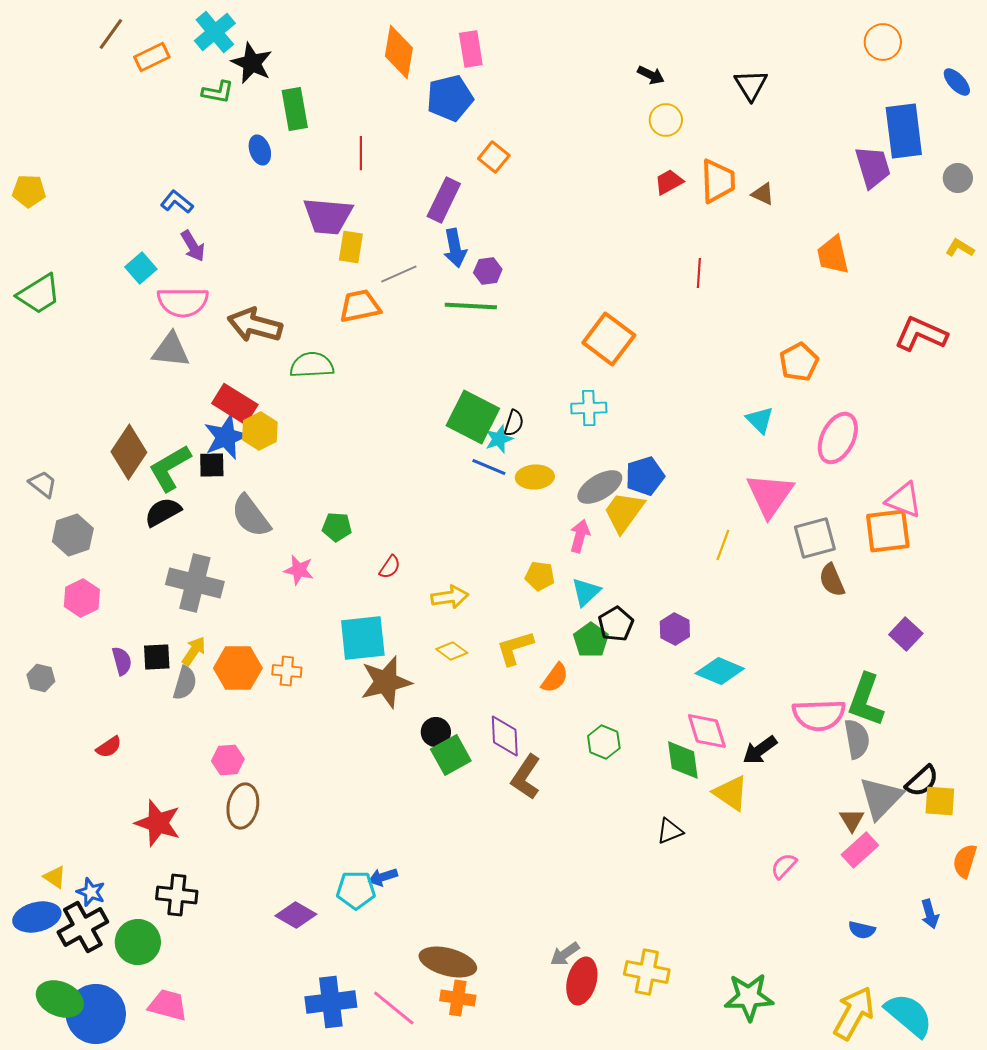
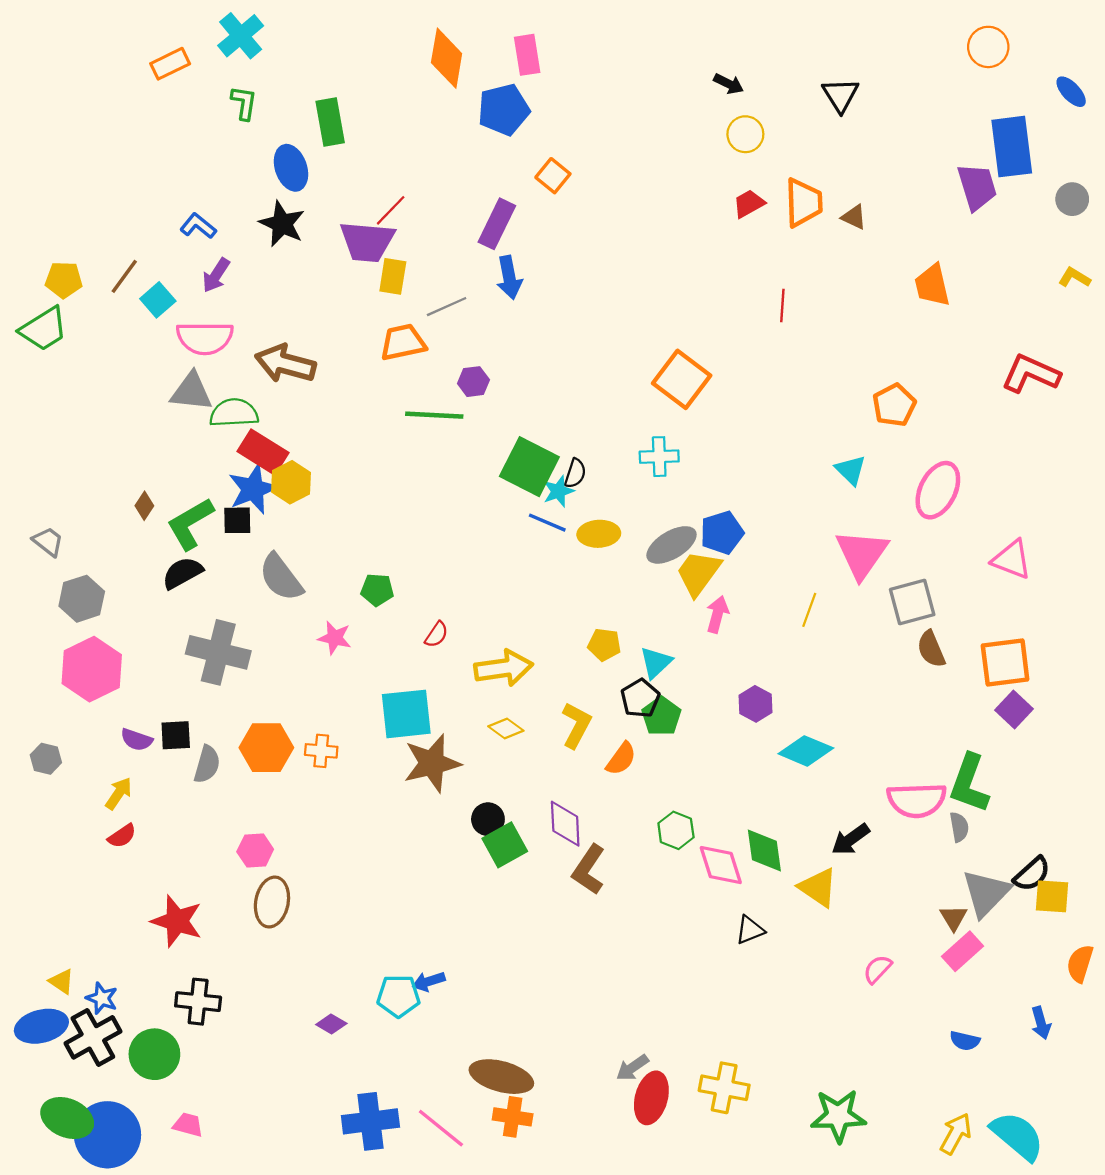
brown line: (111, 34) -> (124, 276), moved
black star: (252, 63) -> (282, 224), moved
green L-shape: (218, 92) -> (244, 103), turned -92
blue ellipse: (260, 150) -> (291, 168), size x1.4
red line: (361, 153) -> (391, 210), moved, turned 44
yellow pentagon: (29, 191) -> (64, 280), moved
purple arrow: (193, 246) -> (216, 275), turned 64
purple hexagon: (488, 271) -> (473, 382), moved
green line: (471, 306) -> (434, 415), moved
green semicircle: (312, 365) -> (234, 413), moved
brown diamond: (129, 452) -> (144, 506), size x0.5
orange square: (888, 531) -> (1005, 662), moved
pink arrow: (580, 536) -> (717, 614), moved
yellow arrow: (450, 597) -> (504, 668), size x1.4
pink hexagon: (82, 598) -> (92, 669), size x1.5
black pentagon: (616, 624) -> (640, 698), moved
yellow L-shape: (515, 648) -> (576, 725), turned 135
yellow arrow: (194, 651) -> (119, 793), moved
purple semicircle: (122, 661) -> (137, 740), turned 124
pink diamond: (707, 731) -> (721, 865), moved
gray semicircle: (857, 739) -> (959, 827), size x0.7
purple diamond: (296, 915) -> (331, 1024), size x0.7
pink trapezoid: (168, 1005) -> (188, 1125), size x0.7
yellow arrow: (854, 1013) -> (956, 1134), size x0.7

